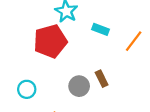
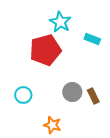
brown rectangle: (102, 79) -> (93, 96), moved

